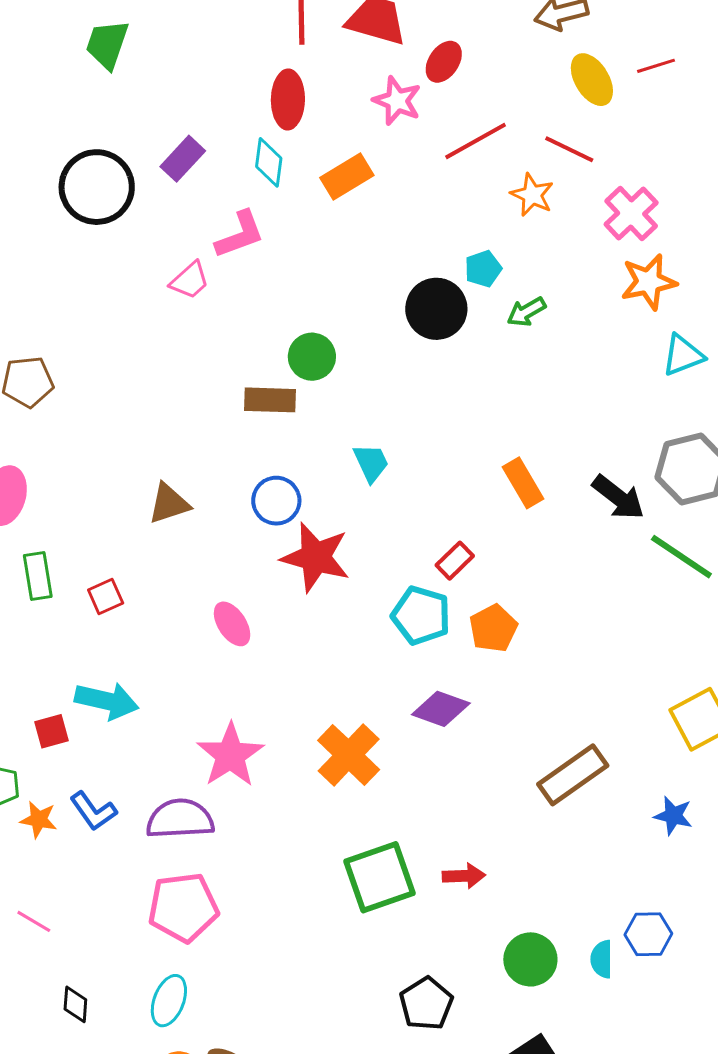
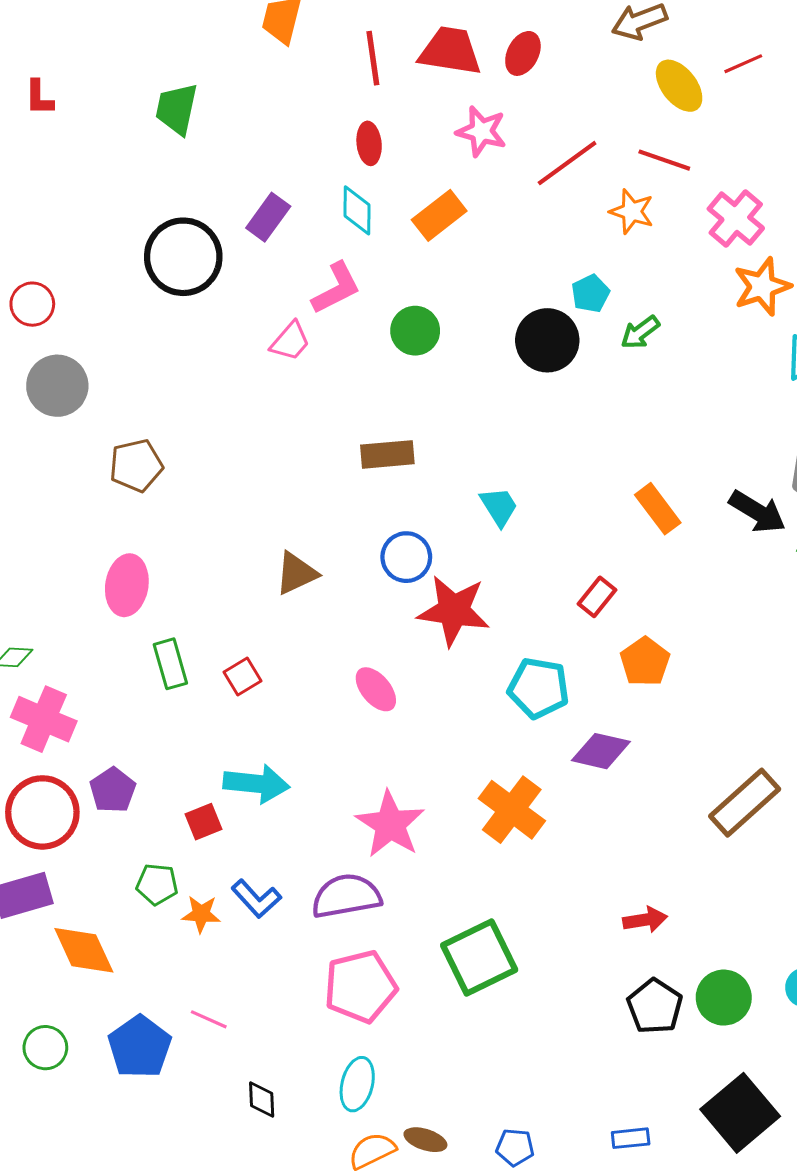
red ellipse: (444, 62) -> (523, 53), moved
red ellipse: (288, 99) -> (369, 143), size x0.7
green circle: (312, 357) -> (415, 331), moved
cyan pentagon: (421, 615) -> (539, 688), moved
green square: (380, 877) -> (479, 958), moved
black pentagon: (426, 1004) -> (655, 1006), moved

